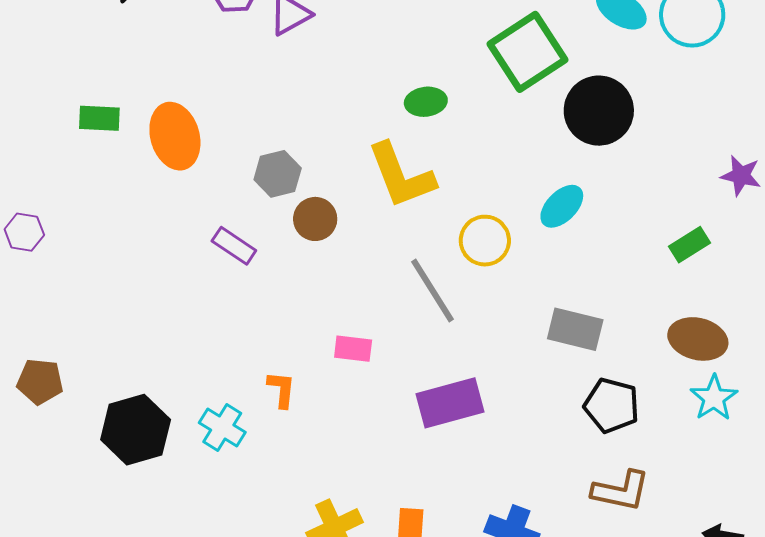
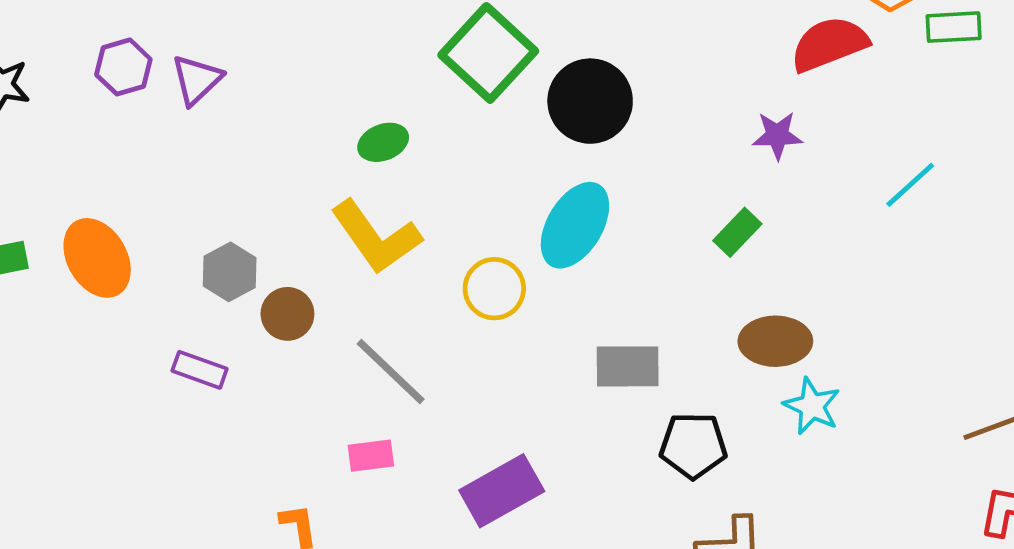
cyan ellipse: (562, 206) -> (575, 225), size x1.5
gray line: (432, 290) -> (391, 371), moved

